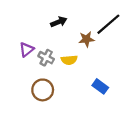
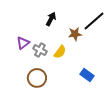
black arrow: (59, 22) -> (51, 19), turned -40
yellow semicircle: (69, 60) -> (60, 52), turned -48

